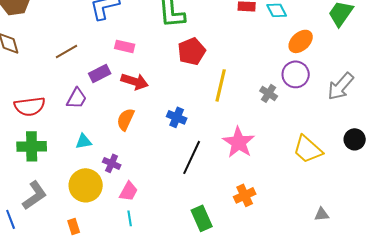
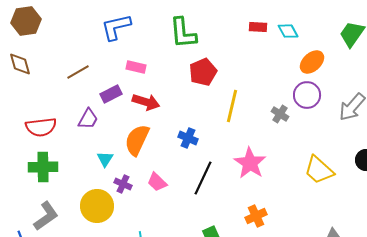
orange semicircle: (126, 119) -> (137, 140), size x1.4
cyan triangle: (84, 141) -> (105, 159), moved, turned -48
pink trapezoid: (129, 191) -> (157, 182), moved, turned 105

